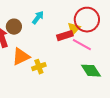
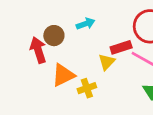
cyan arrow: (38, 18) -> (86, 24), turned 32
yellow triangle: (74, 29) -> (107, 62), moved

